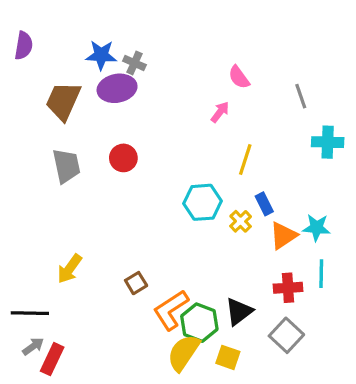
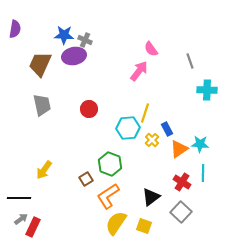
pink arrow: (220, 112) -> (139, 71), size x1.5
red circle: (123, 158) -> (89, 109), moved
yellow line: (245, 160) -> (145, 113), moved
red cross: (288, 288) -> (182, 182), turned 36
green hexagon: (199, 323) -> (110, 164), moved

